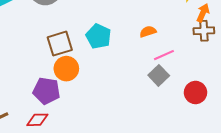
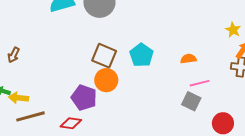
brown square: (60, 44) -> (104, 56), turned 30
gray square: (159, 75) -> (191, 101), turned -30

